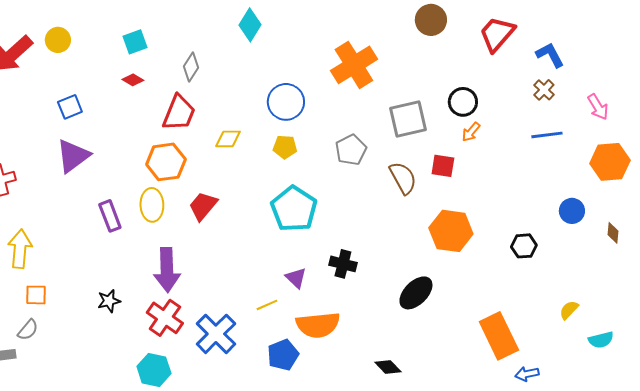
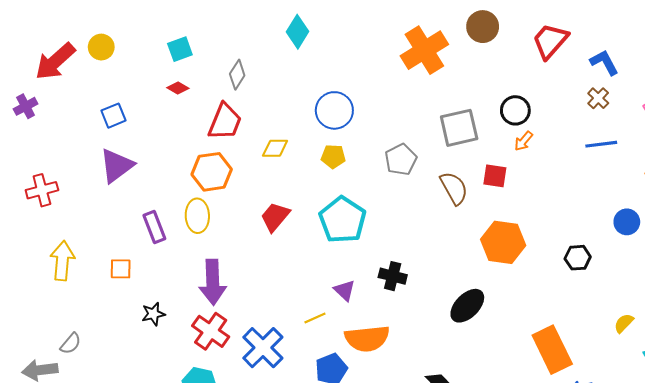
orange cross: (354, 65) -> (424, 50), moved
red trapezoid: (203, 206) -> (275, 217), moved
orange square: (36, 295) -> (121, 269), moved

